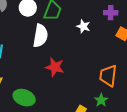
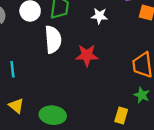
red star: (55, 67) -> (87, 55), moved

